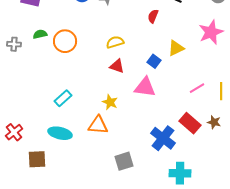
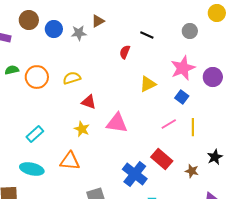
yellow semicircle: (115, 42) -> (72, 78), moved
blue square: (154, 61) -> (182, 97), moved
yellow star: (110, 102) -> (82, 129), moved
brown star: (214, 122) -> (192, 171), moved

